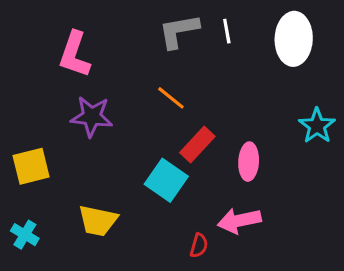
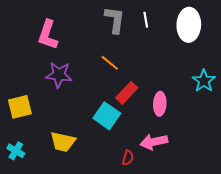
gray L-shape: (179, 31) -> (115, 20), turned 108

